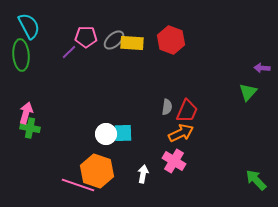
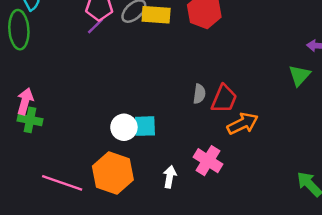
purple line: (69, 52) -> (96, 26), moved
orange arrow: (181, 133) -> (243, 124), moved
pink line: (78, 185) -> (62, 183), moved

